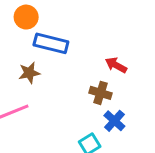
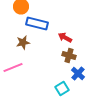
red arrow: (116, 65) -> (65, 38), moved

